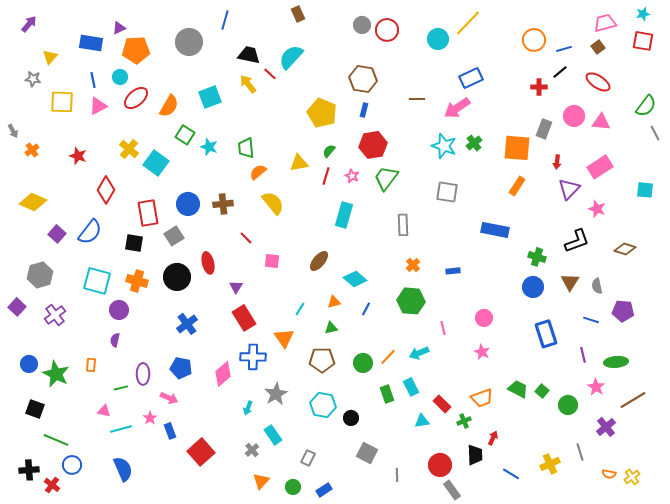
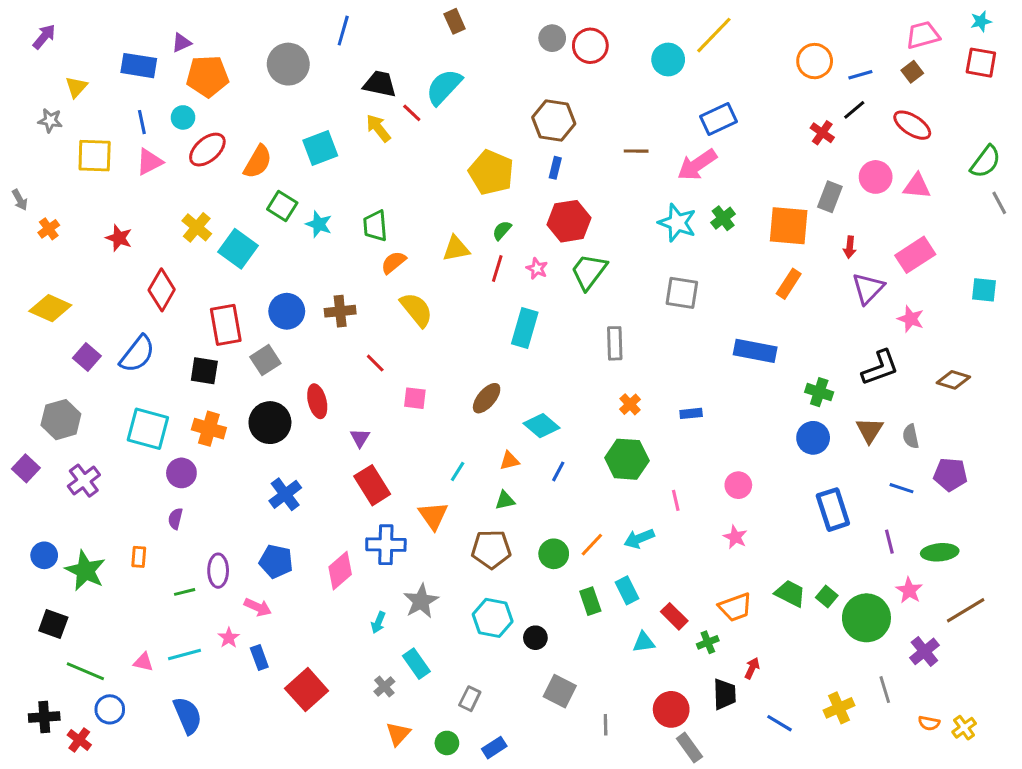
red cross: (539, 87) -> (822, 133), turned 35
green circle: (568, 405) -> (866, 618), size x1.6
pink triangle: (104, 411) -> (143, 662), moved

